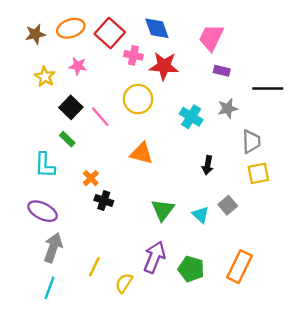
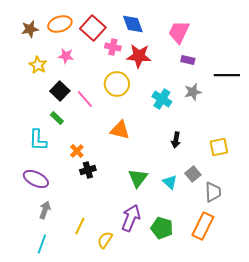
gray trapezoid: (251, 142) -> (213, 192), moved
black cross: (104, 201) -> (88, 170), turned -35
gray arrow: (53, 248) -> (45, 210), size x0.7

